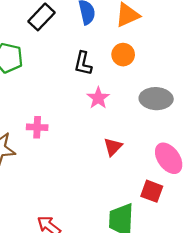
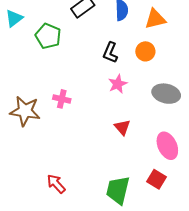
red triangle: (113, 147) -> (122, 127), turned -36
red square: (152, 191) -> (157, 179), moved

